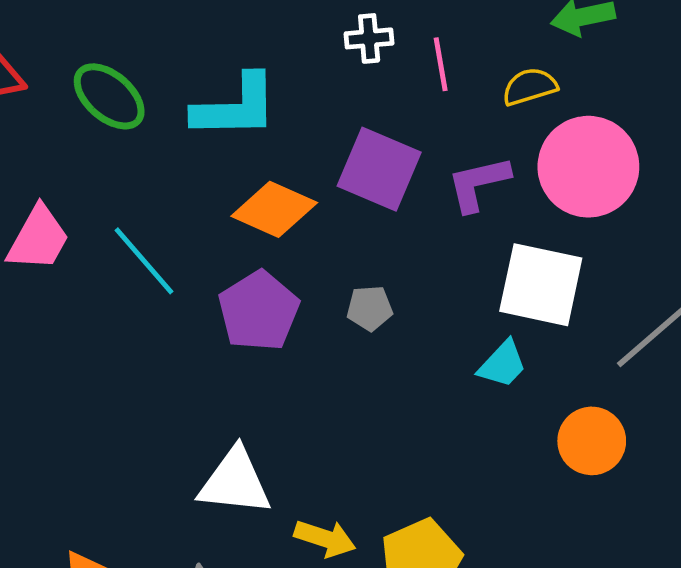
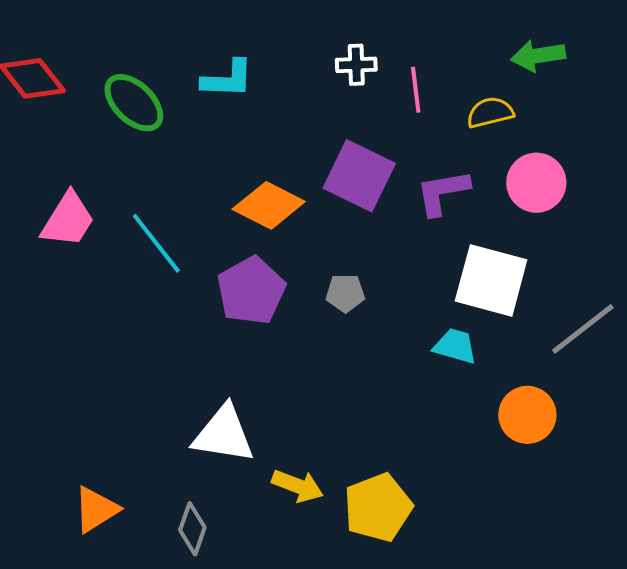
cyan L-shape: (235, 107) -> (227, 79), moved, size x0.7
pink circle: (588, 167) -> (536, 183), size x0.7
cyan trapezoid: (502, 364) -> (455, 346), turned -120

